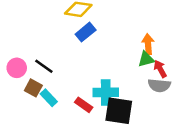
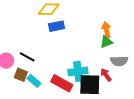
blue rectangle: (86, 32) -> (56, 26), turned 35
red arrow: (160, 69) -> (106, 75), moved
red rectangle: (84, 105) -> (62, 83), size x1.5

